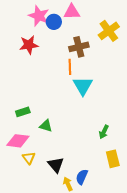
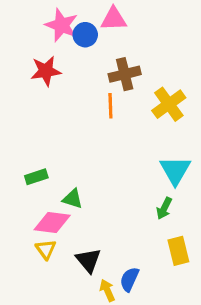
yellow cross: (109, 31) -> (169, 104), moved
cyan triangle: (83, 86) -> (175, 170), moved
pink diamond: (18, 141) -> (52, 222), moved

